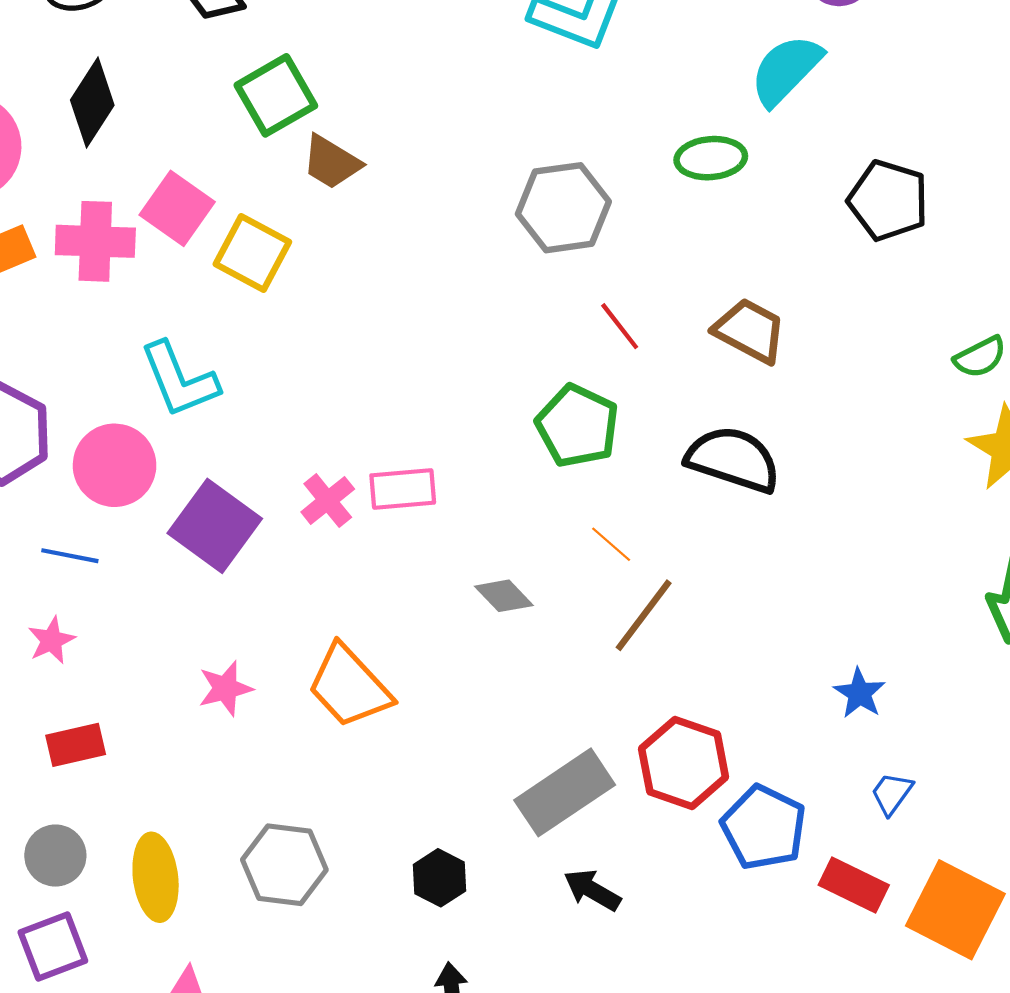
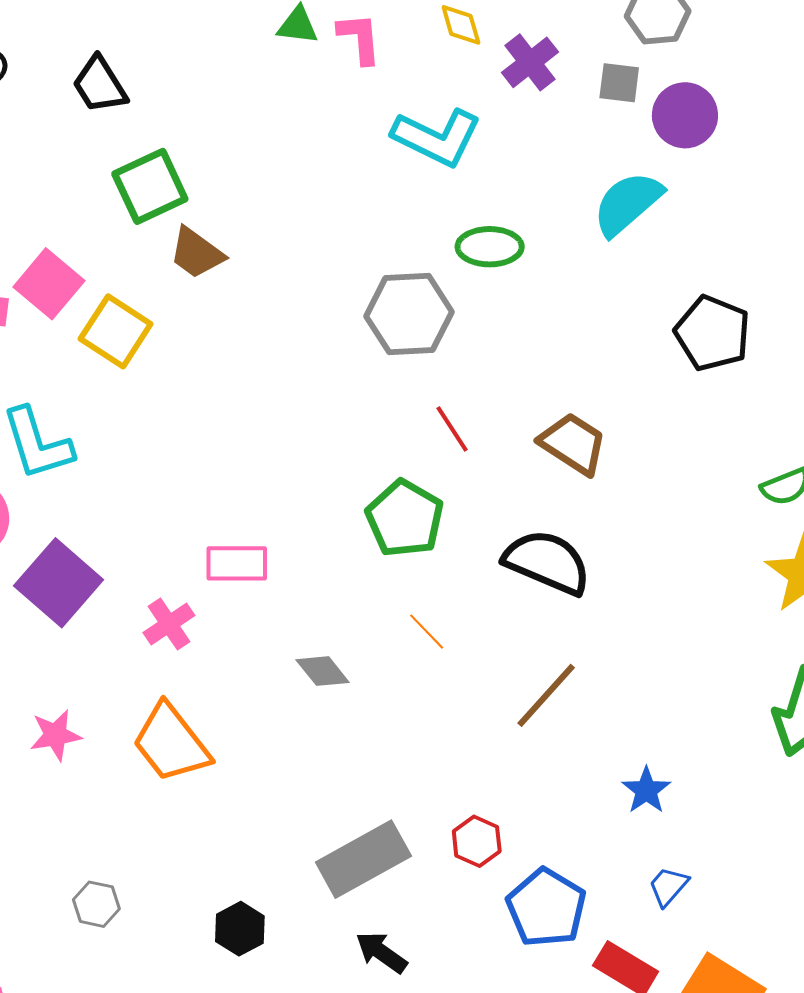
green ellipse: (711, 158) -> (490, 247), moved
pink cross: (328, 500) -> (169, 624), moved
brown line: (644, 615) -> (546, 695), moved
red hexagon: (684, 763) -> (477, 841), size x0.6
gray hexagon: (284, 865) -> (96, 904), size x0.6

